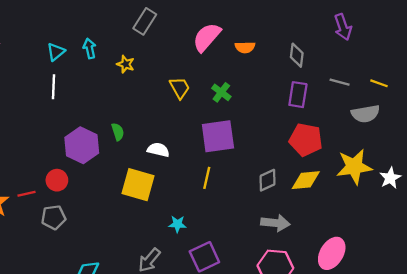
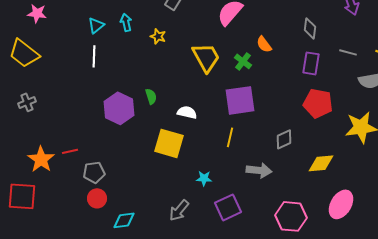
orange semicircle: (245, 47) -> (264, 44), moved, turned 54
yellow trapezoid: (180, 88) -> (206, 57), size x1.5
red circle: (57, 180) -> (97, 198), moved
yellow diamond: (306, 180) -> (321, 163), moved
gray arrow: (275, 223) -> (259, 170), moved

